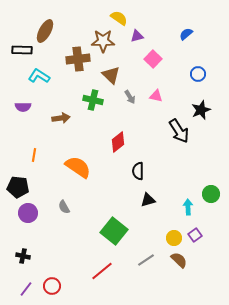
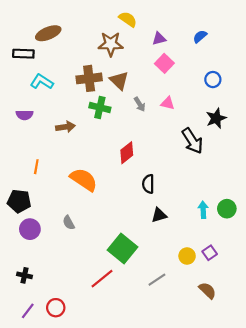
brown ellipse: (45, 31) -> (48, 33), turned 40
purple triangle: (137, 36) -> (159, 39), moved
brown cross: (78, 59) -> (89, 78), moved
cyan arrow: (188, 207) -> (203, 210), moved
brown semicircle: (179, 260) -> (207, 290), moved
red line: (102, 271) -> (102, 279), moved

